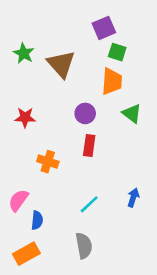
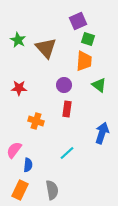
blue arrow: (133, 198) -> (102, 133), moved, size x1.5
gray semicircle: (84, 246) -> (52, 190), moved
orange rectangle: (26, 254) -> (20, 190), turned -36

